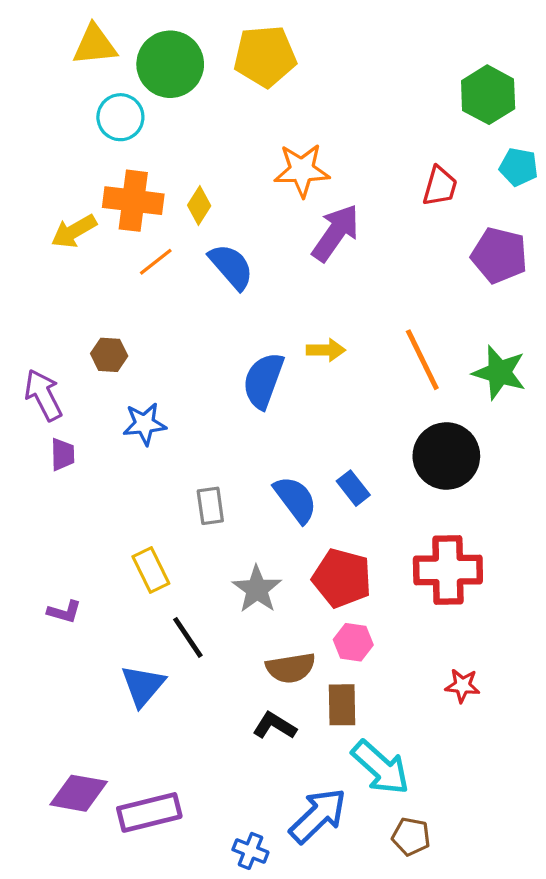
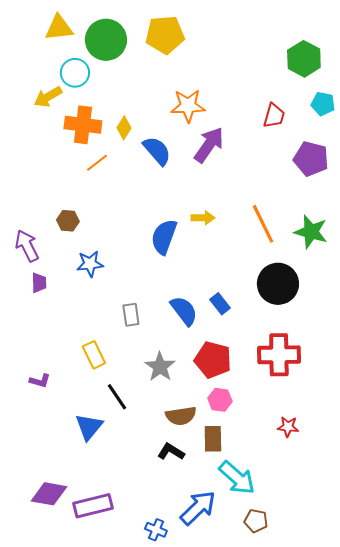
yellow arrow: (74, 231) -> (48, 97), moved
blue semicircle: (231, 267) -> (157, 151), moved

